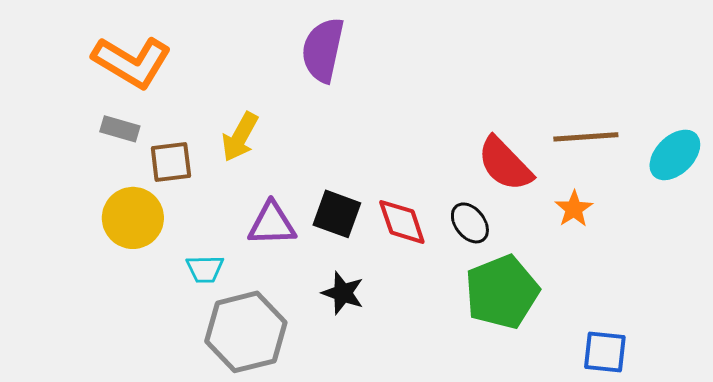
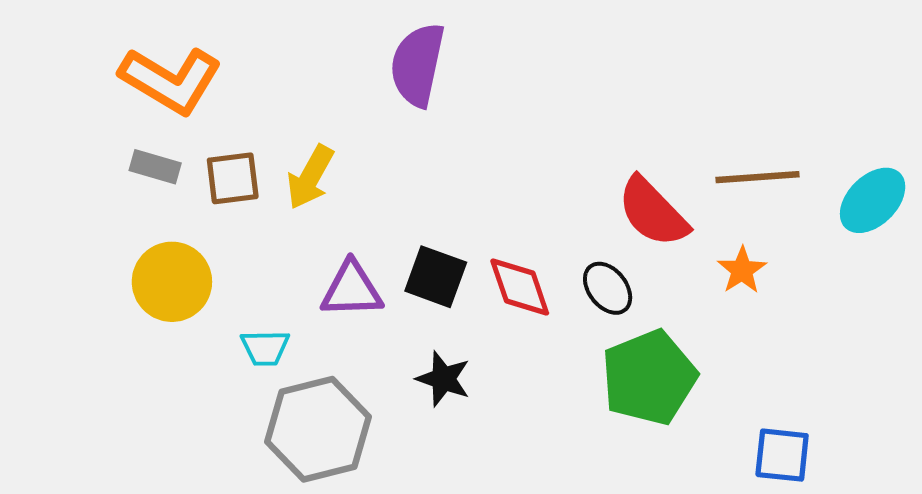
brown square: (171, 162) -> (233, 178), moved

